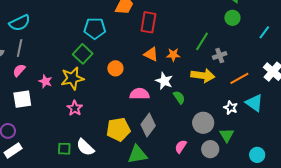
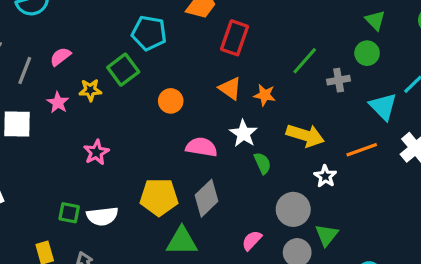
green line: (202, 41) -> (305, 61), moved
gray line: (20, 48) -> (25, 71), moved
gray cross: (220, 55) -> (339, 80), moved
pink semicircle: (19, 70) -> (60, 57), moved
yellow star: (72, 78) -> (90, 90), moved, size x0.6
cyan triangle: (254, 103) -> (383, 106), moved
white star: (231, 108) -> (325, 176), moved
white semicircle: (85, 147) -> (102, 216), turned -60

